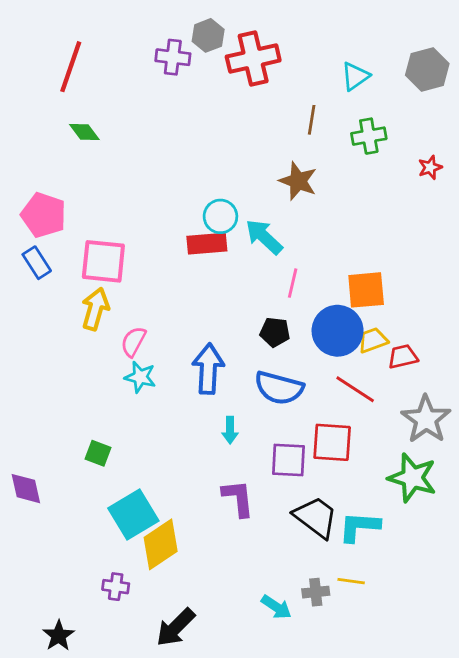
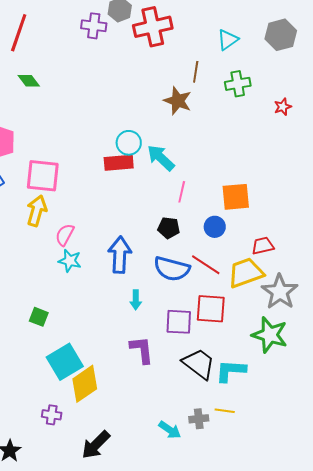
brown star: (298, 181) -> (178, 101), moved
blue circle: (338, 331) -> (215, 227), size x0.6
yellow trapezoid: (373, 340) -> (246, 273), moved, size x1.6
red line: (355, 389) -> (206, 265), moved

